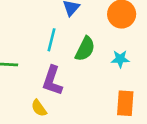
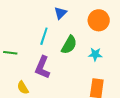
yellow semicircle: (39, 108) -> (23, 88), moved

